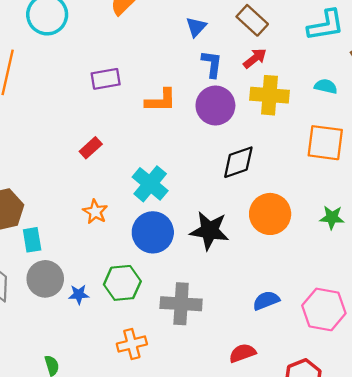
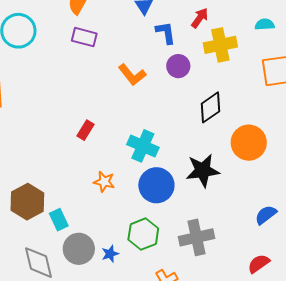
purple rectangle: (106, 79) -> (84, 37), moved, turned 40
orange L-shape: (161, 100) -> (132, 75), turned 68
purple circle: (215, 106) -> (178, 66), size x0.7

